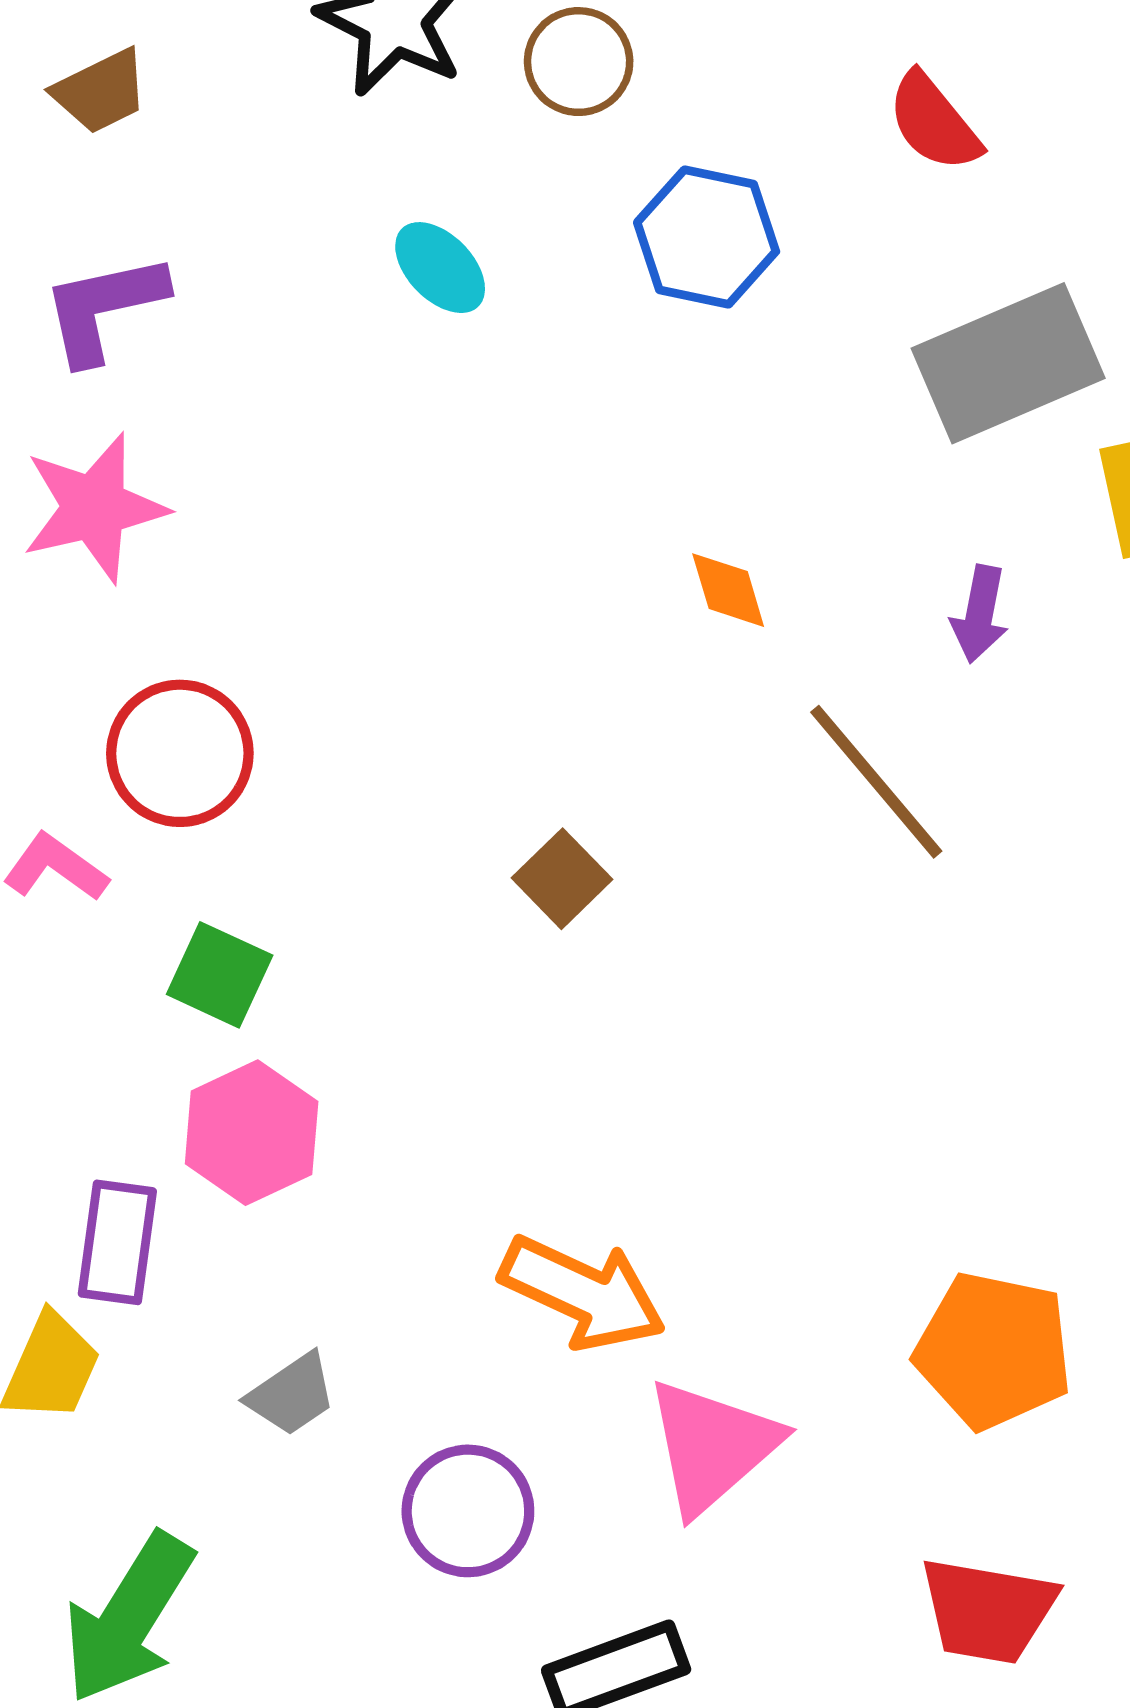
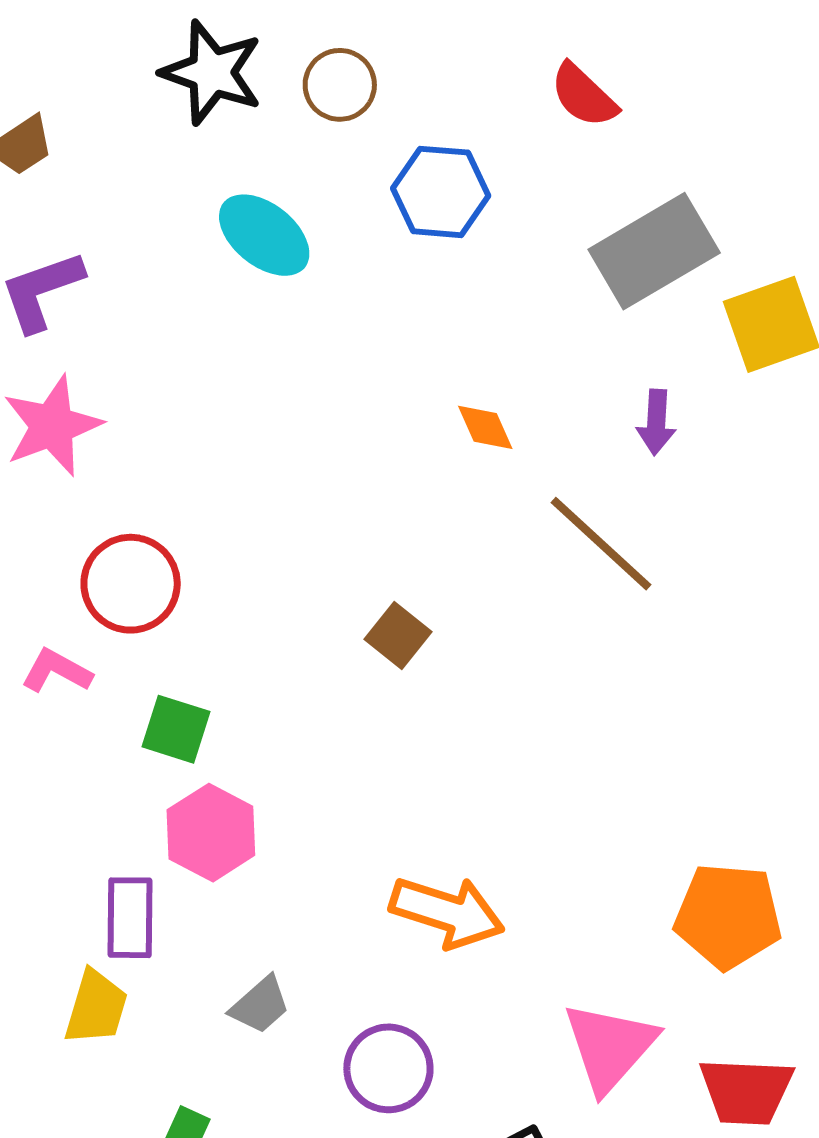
cyan ellipse: (440, 268) -> (264, 235), size x1.4
pink triangle: (712, 1446) -> (610, 1047), moved

